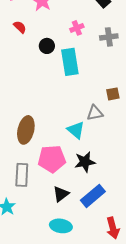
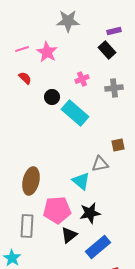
cyan rectangle: (70, 62) -> (75, 113), turned -40
black triangle: (61, 194) -> (69, 235), moved

